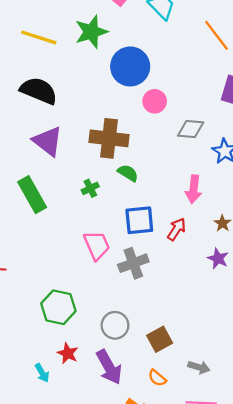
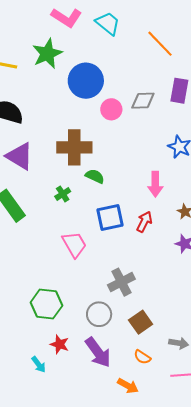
gray diamond: (191, 129) -> (143, 101), moved
gray cross: (133, 263) -> (121, 282), moved

